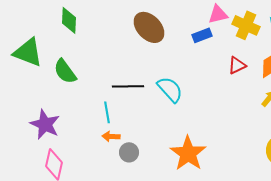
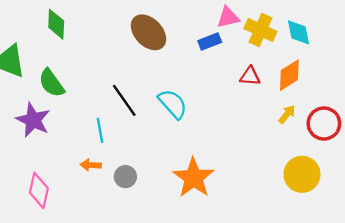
red triangle: (237, 65) -> (250, 76), turned 30
black line: (128, 86) -> (124, 100), turned 56
purple star: (45, 124) -> (33, 120), moved
orange arrow: (111, 136) -> (91, 165), moved

